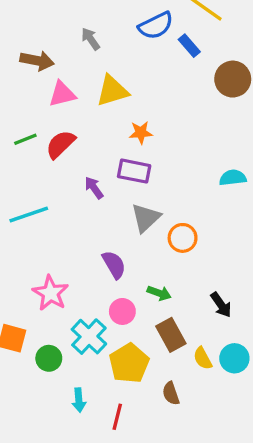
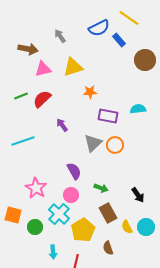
purple rectangle: (134, 171) -> (108, 116), moved
cyan semicircle: (233, 178) -> (138, 109), moved
orange circle: (183, 238) -> (115, 145), moved
pink circle: (122, 311) -> (71, 195), moved

